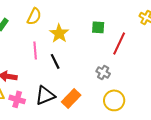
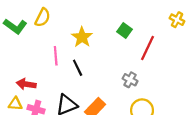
yellow semicircle: (34, 16) -> (43, 17), moved
green square: (98, 27) -> (125, 31), turned 32

